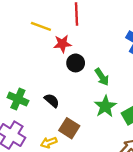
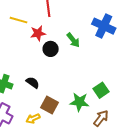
green arrow: (102, 77) -> (73, 40), moved
green star: (105, 106) -> (79, 102), moved, turned -30

